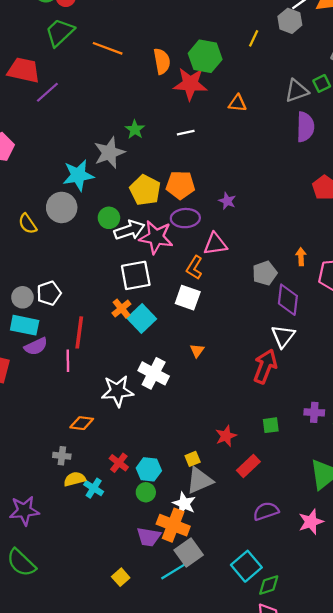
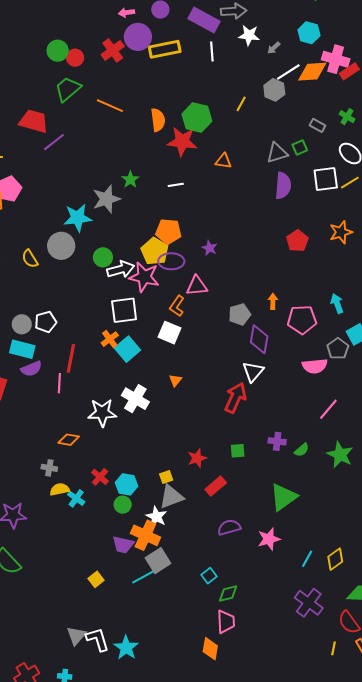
yellow pentagon: (145, 190) -> (155, 251), moved
cyan square: (246, 566) -> (209, 576), size x0.6

